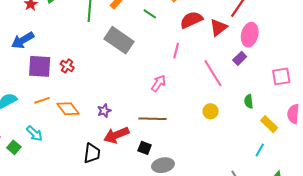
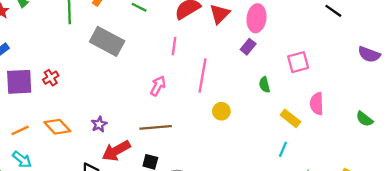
red cross: (67, 66) -> (51, 78), turned 32
pink line: (213, 73) -> (202, 75), moved, turned 48
orange line: (42, 100) -> (20, 130), moved
green semicircle: (249, 101) -> (264, 85), moved

